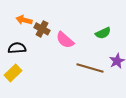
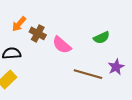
orange arrow: (24, 20) -> (19, 24), turned -63

